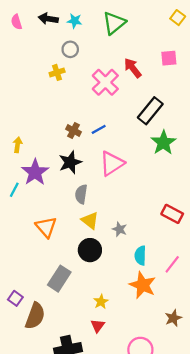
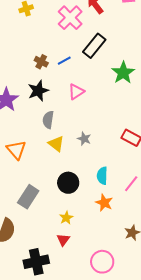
black rectangle: (150, 111) -> (94, 46), moved
pink triangle: (112, 163) -> (76, 92), size x0.7
gray star: (120, 229) -> (84, 139), moved
black circle: (90, 250) -> (68, 183), moved
orange star: (143, 285) -> (104, 203), size x0.7

